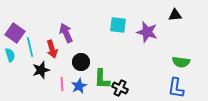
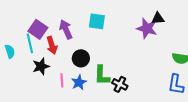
black triangle: (175, 15) -> (158, 18), moved
cyan square: (118, 25) -> (97, 21), moved
purple square: (15, 33) -> (38, 29), moved

